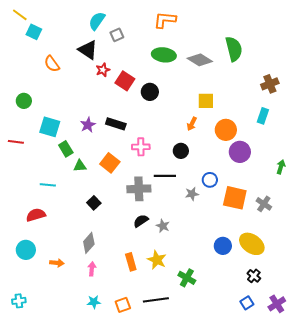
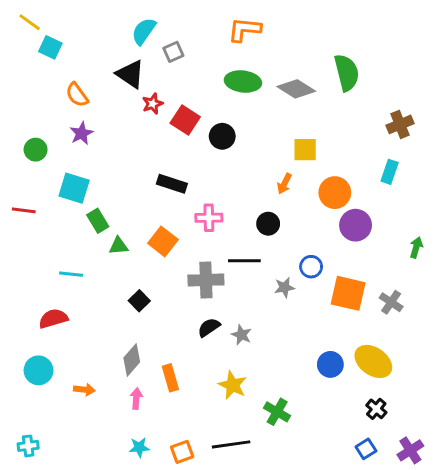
purple star: (88, 125) -> (81, 133), moved
orange rectangle: (131, 262) -> (170, 378), moved

